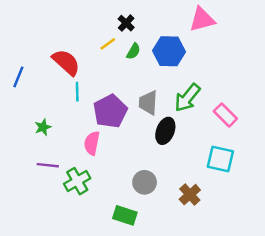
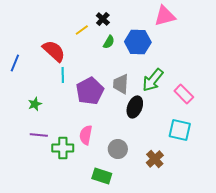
yellow line: (108, 44) -> (82, 30), moved
pink semicircle: (92, 143) -> (86, 135), moved
green cross: (77, 181) -> (63, 148), turned 30

